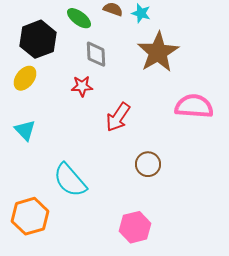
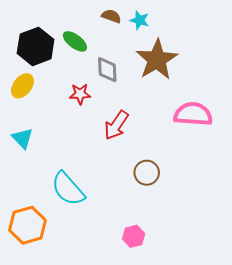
green ellipse: (79, 18) -> (75, 41), moved
gray diamond: (96, 54) -> (107, 70), moved
pink hexagon: (135, 227) -> (134, 236), size x0.7

